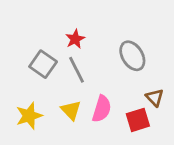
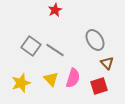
red star: (75, 39) -> (55, 10), moved
gray line: (77, 70) -> (55, 50), turned -30
brown triangle: (155, 98) -> (107, 63), moved

